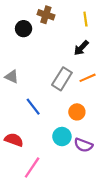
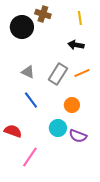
black circle: (24, 29) -> (22, 27), size x1.5
black arrow: (81, 48) -> (76, 45), turned 56
gray triangle: (12, 77) -> (28, 72), moved

